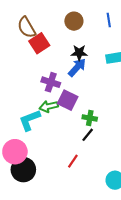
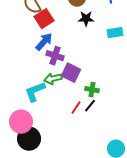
black star: (79, 53) -> (86, 19), moved
blue arrow: (77, 67) -> (44, 42), moved
red line: (73, 161) -> (76, 108), moved

